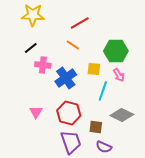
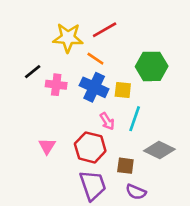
yellow star: (33, 15) -> (68, 38), moved
black line: (31, 48) -> (33, 72), moved
pink arrow: (119, 75) -> (107, 121), moved
blue cross: (66, 78) -> (94, 87), moved, turned -30

